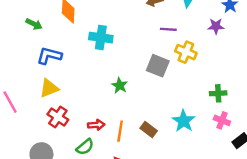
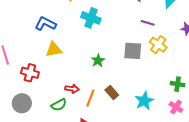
gray square: (158, 66) -> (133, 51), turned -30
yellow triangle: (49, 88) -> (54, 49), moved
red cross: (58, 117) -> (30, 73), moved, turned -30
brown rectangle: (149, 130) -> (112, 93), moved

